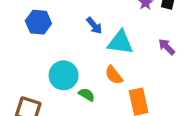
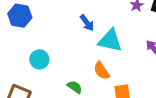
blue hexagon: (38, 22) -> (20, 16), moved
cyan circle: (64, 75) -> (39, 59), moved, size x0.7

